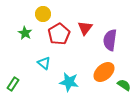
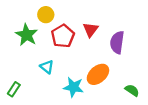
green star: (25, 33) -> (27, 35), size x1.5
orange ellipse: (104, 72) -> (98, 74), moved

